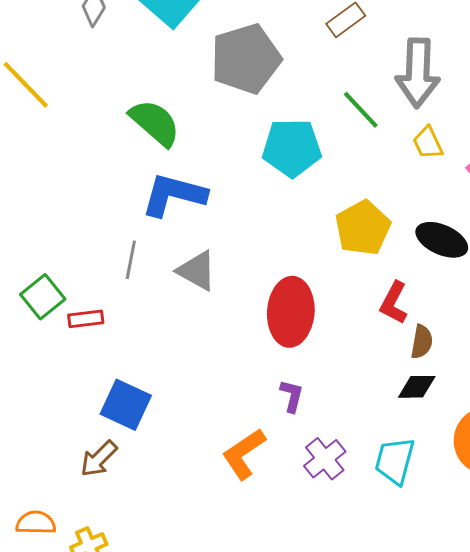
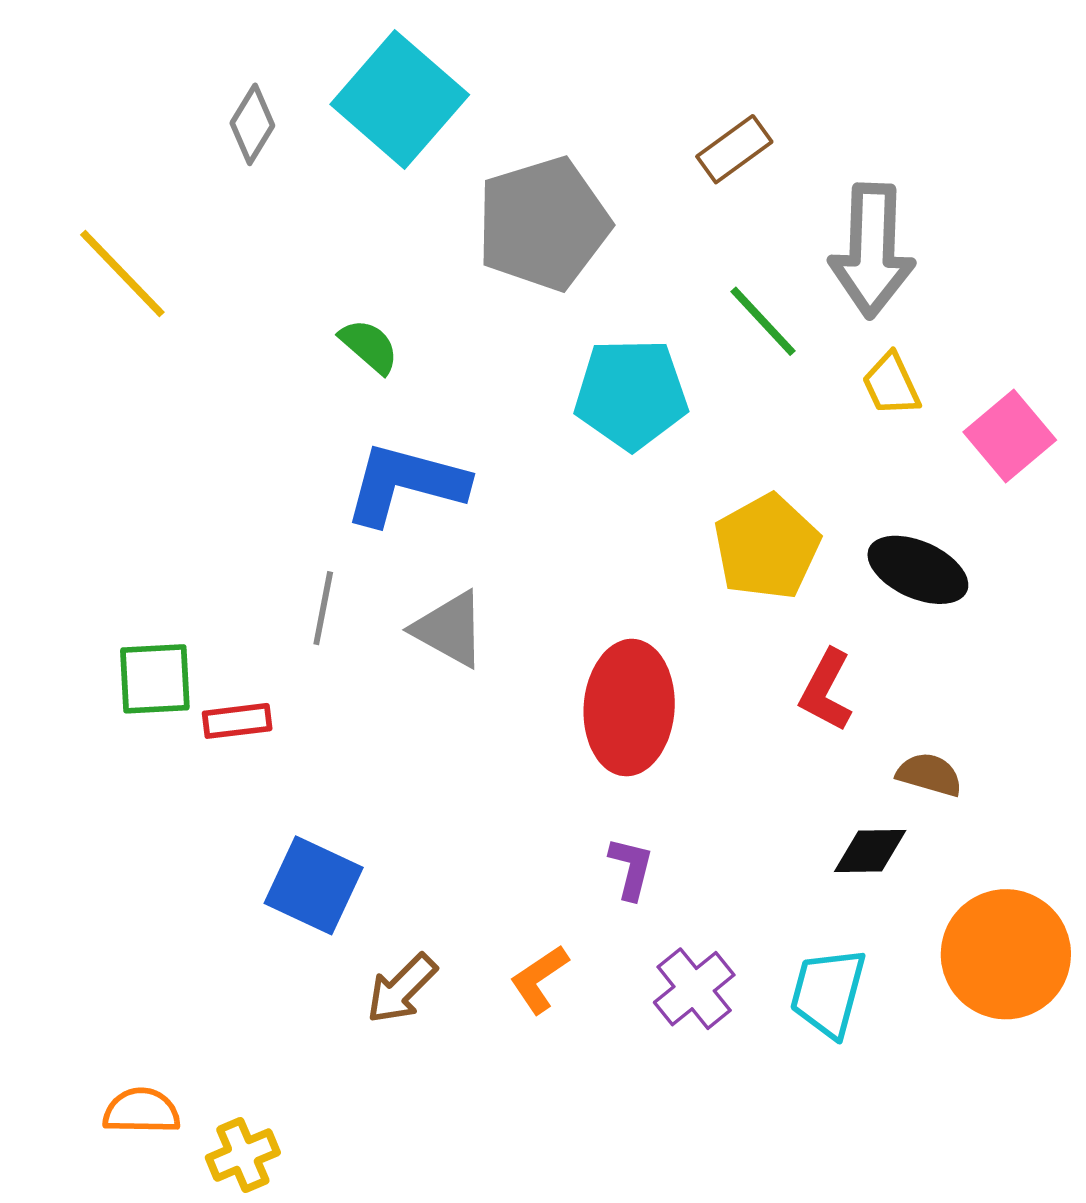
green semicircle: (155, 123) -> (369, 346), size x0.6
green square: (43, 297) -> (155, 679), turned 36
brown semicircle: (422, 342) -> (929, 774), moved, turned -84
orange L-shape: (244, 454) -> (539, 979), size x0.7
brown arrow: (99, 459) -> (402, 989), moved

